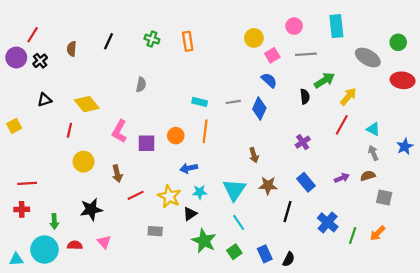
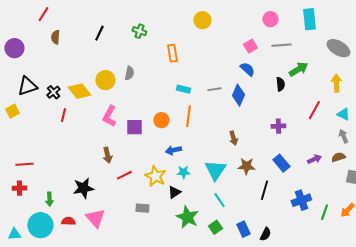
red line: (33, 35) -> (43, 14), moved
yellow circle: (254, 38) -> (202, 20), moved
orange rectangle: (188, 41) -> (172, 53), moved
brown semicircle: (72, 49) -> (55, 37), moved
black cross: (40, 61) -> (53, 92), moved
yellow arrow: (348, 97) -> (336, 83), moved, turned -42
black triangle: (44, 100) -> (27, 86), moved, size x1.5
purple cross: (303, 142) -> (278, 126), turned 32
yellow circle: (84, 162) -> (105, 80), moved
blue cross: (328, 222) -> (301, 200), turned 30
pink triangle: (104, 242) -> (95, 218), size x1.5

